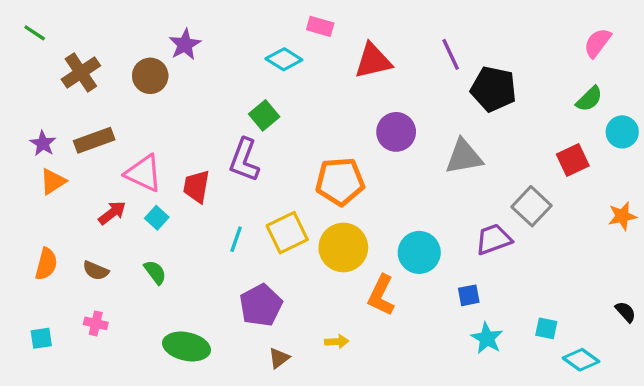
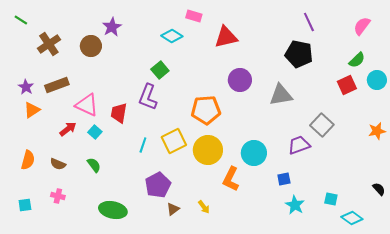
purple line: (451, 54) -> (309, 22), moved
red square: (573, 160) -> (347, 85), moved
yellow arrow: (337, 342) -> (204, 207), turned 56
brown triangle: (279, 358) -> (173, 209), moved

